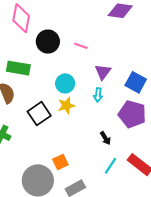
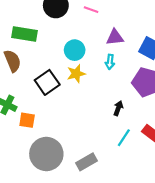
purple triangle: (103, 72) -> (115, 37), turned 48
black arrow: (105, 138) -> (118, 108), turned -128
orange square: (60, 162) -> (27, 120), moved, turned 35

